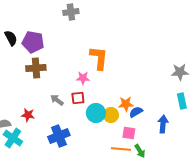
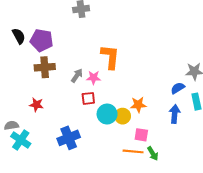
gray arrow: (57, 100) -> (77, 76), moved, turned 88
blue semicircle: (136, 112) -> (178, 88), moved
red star: (28, 115) -> (36, 105), moved
blue arrow: (163, 124) -> (175, 114), moved

